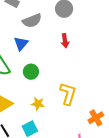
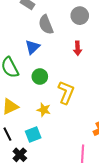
gray semicircle: (32, 21) -> (46, 25), turned 84
yellow L-shape: (68, 94) -> (66, 92), moved

